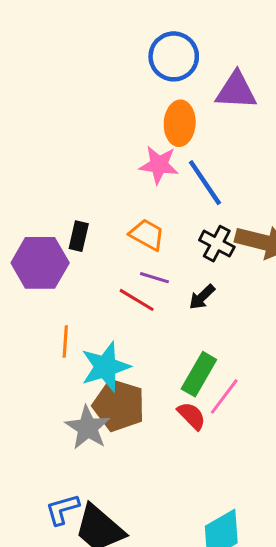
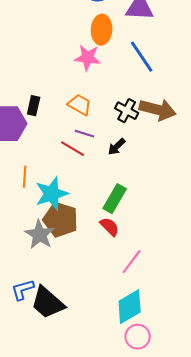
blue line: (205, 183) -> (142, 57), moved
pink line: (224, 396) -> (132, 262), moved

